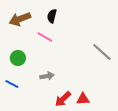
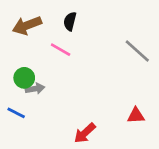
gray line: (102, 52) -> (137, 51), moved
gray arrow: (47, 76) -> (35, 89), moved
red triangle: (83, 99) -> (136, 116), moved

